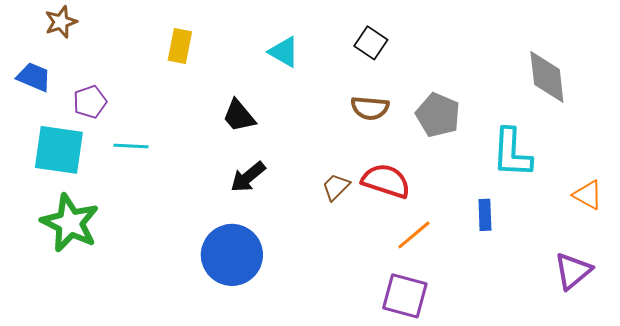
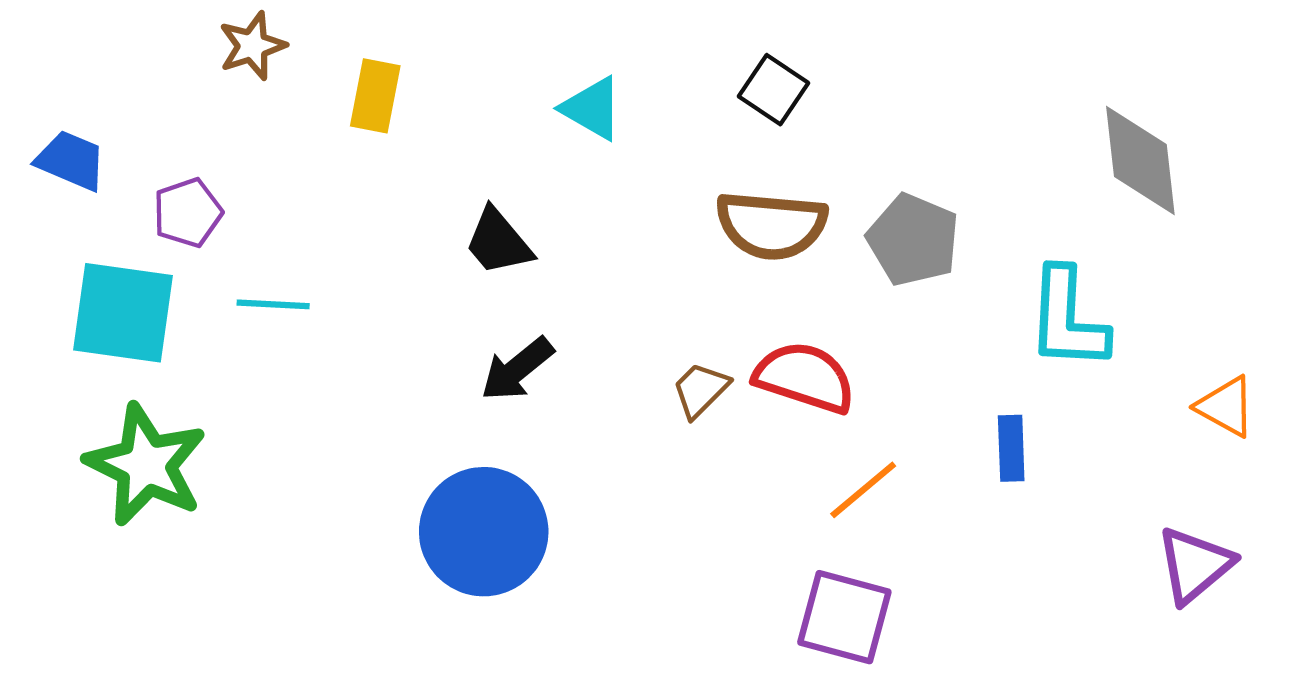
brown star: (61, 22) -> (252, 46), moved
brown semicircle: (370, 108) -> (771, 225), size x1.4

